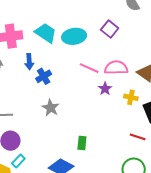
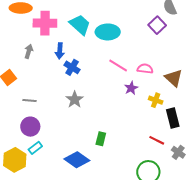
purple square: (110, 29) -> (157, 25), moved
pink semicircle: (116, 68) -> (145, 69), size x0.7
blue cross: (44, 76) -> (72, 67), turned -35

